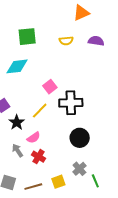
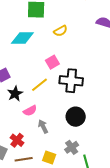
yellow semicircle: (66, 41) -> (61, 31), moved, turned -32
gray arrow: (18, 150) -> (43, 126), moved
red cross: (38, 157) -> (17, 140), moved
yellow square: (58, 182) -> (49, 158), turned 32

